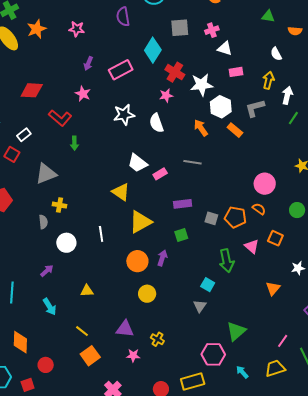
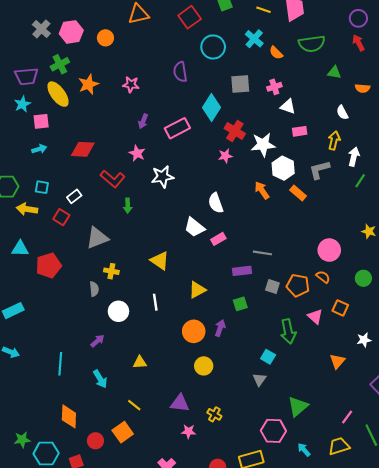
white star: (124, 115) -> (162, 177), moved
white semicircle: (156, 123) -> (216, 203), moved
gray line: (193, 162) -> (262, 253), moved
yellow triangle: (121, 192) -> (160, 261), moved
yellow triangle: (140, 222) -> (197, 290), size x0.7
orange square: (90, 356) -> (123, 432), moved

